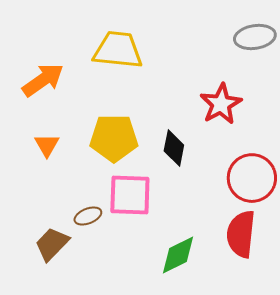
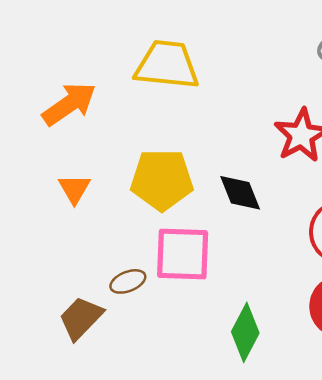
black diamond: (174, 148) -> (240, 193), turned -33
green diamond: (178, 255) -> (245, 332), turned -36

